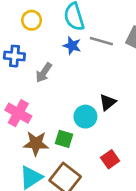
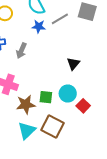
gray line: (101, 41) -> (60, 19), turned -36
cyan circle: (85, 117) -> (68, 94), moved

